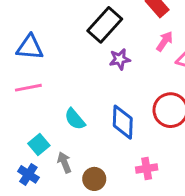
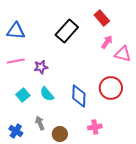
blue triangle: (30, 47) -> (16, 31), moved
purple star: (120, 59) -> (41, 67), moved
pink line: (28, 88) -> (16, 61), moved
cyan square: (39, 145) -> (23, 95), moved

